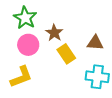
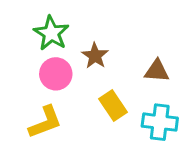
yellow rectangle: (66, 54) -> (113, 106), moved

